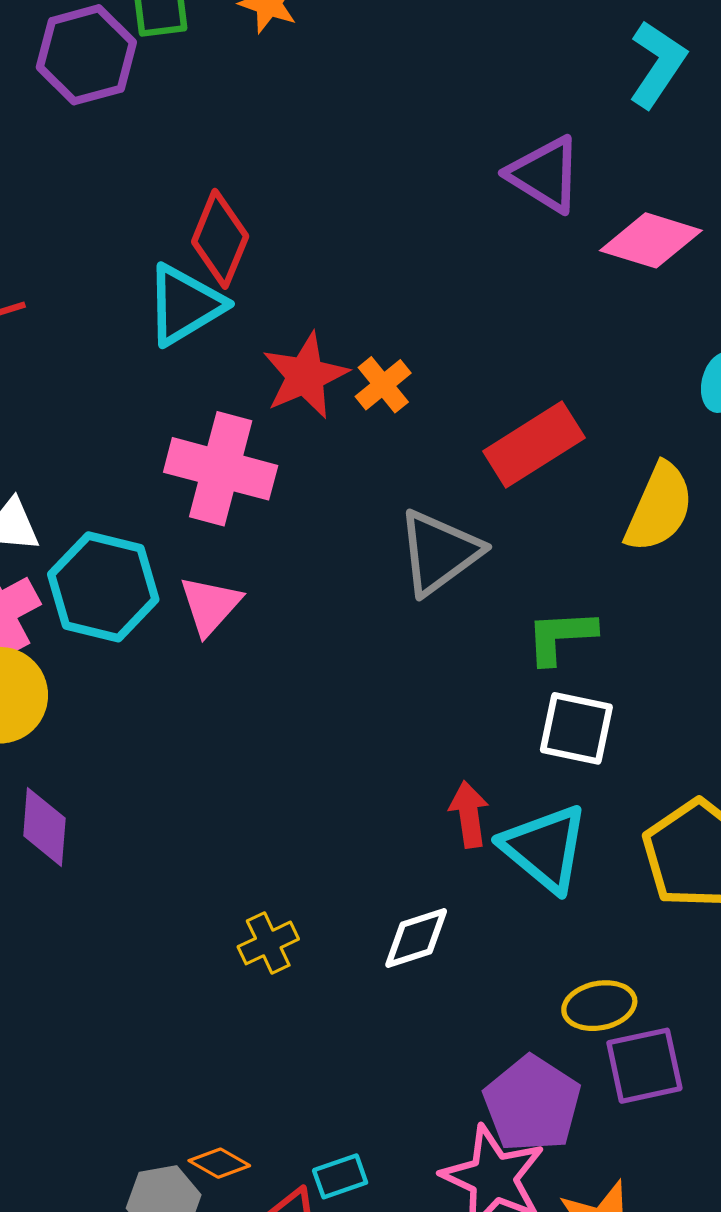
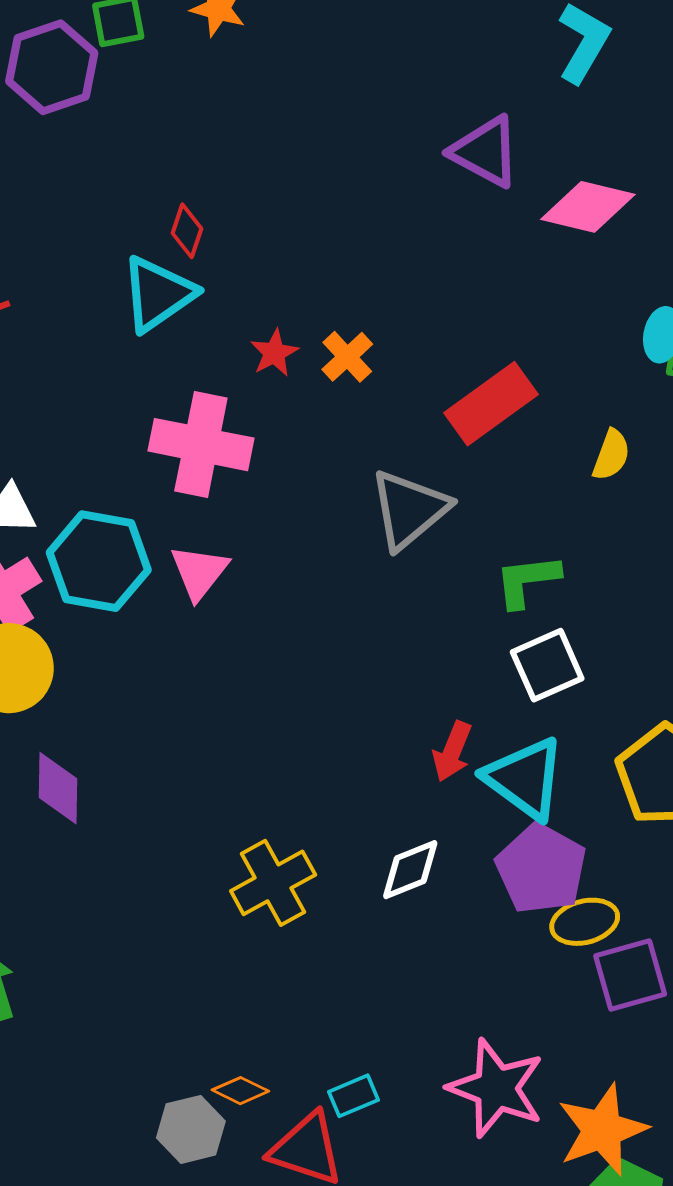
red diamond: (220, 239) -> (187, 231), size x0.6
red star: (305, 376) -> (274, 353), size x0.6
yellow semicircle: (659, 508) -> (611, 455), size x0.6
white square: (576, 728) -> (547, 665), turned -32
red arrow: (469, 814) -> (452, 751), turned -146
yellow cross: (268, 943) -> (273, 883), size x1.5
purple pentagon: (532, 1104) -> (541, 869), moved

